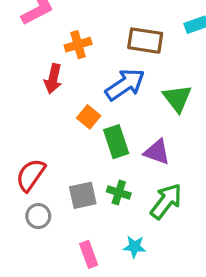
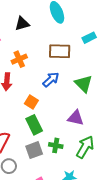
blue arrow: (125, 84) -> (51, 80), size x0.7
green rectangle: (116, 142) -> (34, 125), moved

